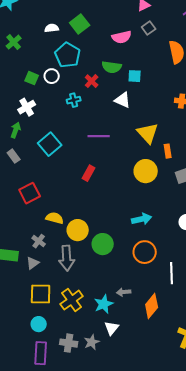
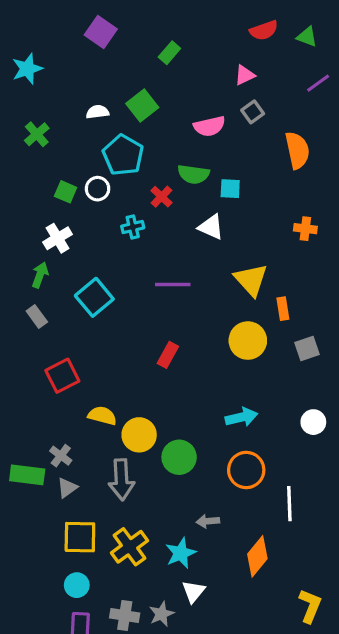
red rectangle: (89, 173) -> (168, 355), moved
gray cross: (39, 241) -> (61, 456), moved
gray arrow: (124, 292) -> (208, 521), moved

